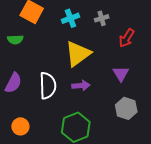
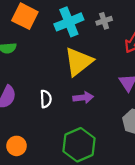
cyan cross: (70, 18) -> (69, 22), size x1.4
white semicircle: (48, 86) -> (46, 99), size x0.6

